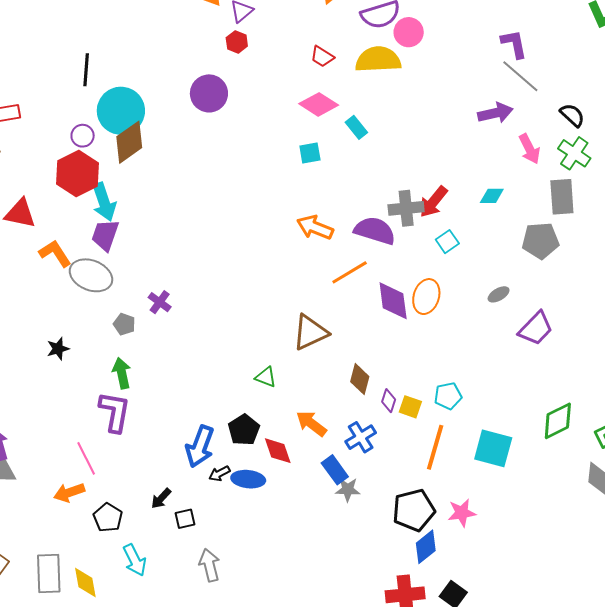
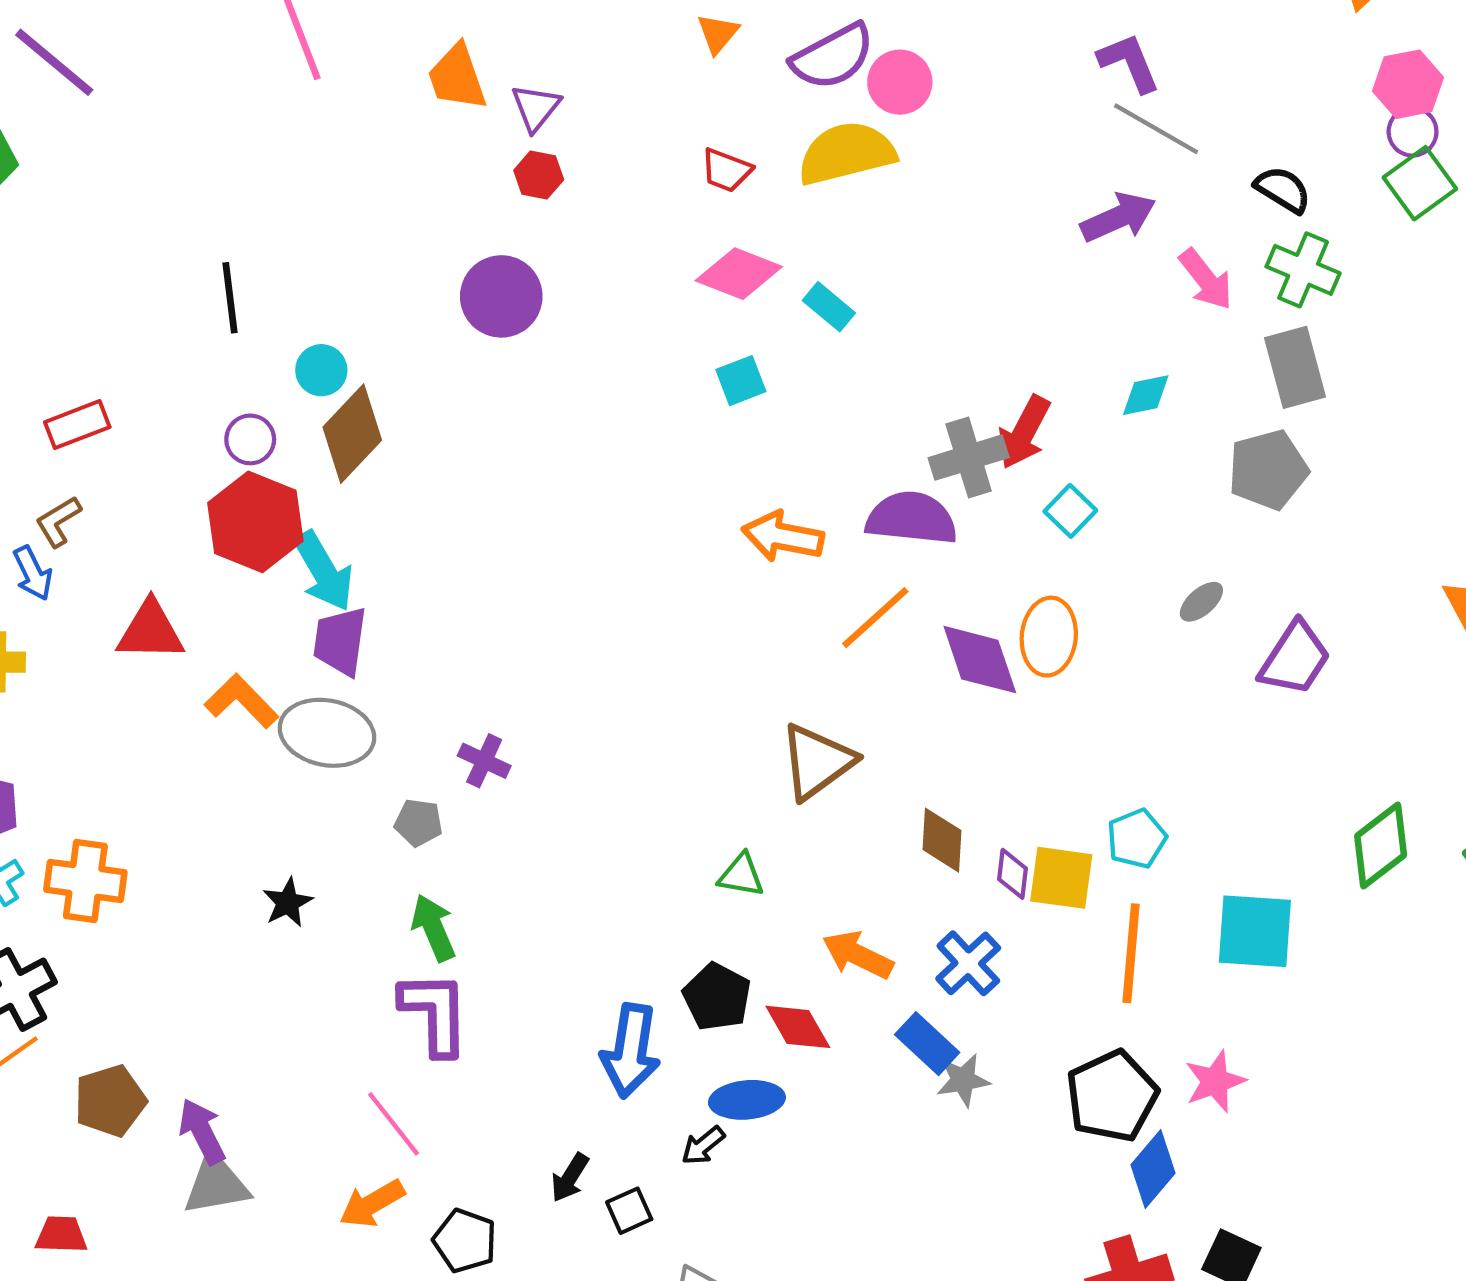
cyan circle: (121, 111) -> (321, 370), size x0.5
yellow square: (410, 407) -> (1061, 878), size x1.4
black arrow: (219, 474) -> (703, 1145), moved

